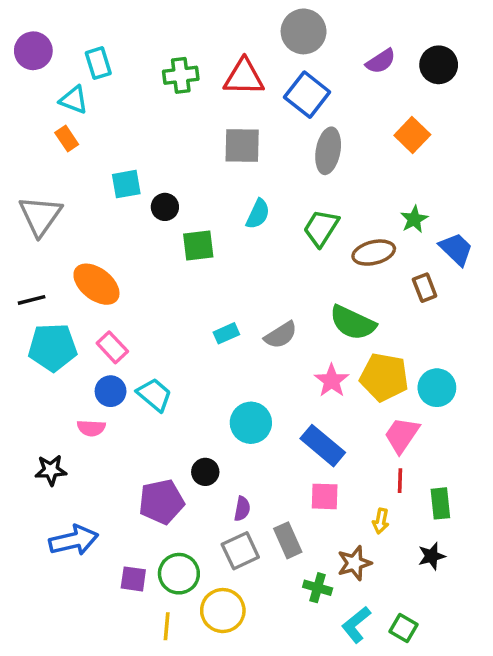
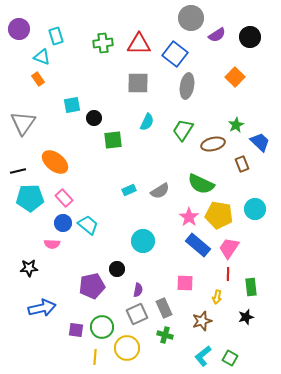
gray circle: (304, 31) -> (191, 18), moved
cyan circle: (437, 388) -> (255, 209), moved
blue rectangle: (323, 446) -> (198, 245), moved
green cross: (318, 588) -> (165, 335), moved

